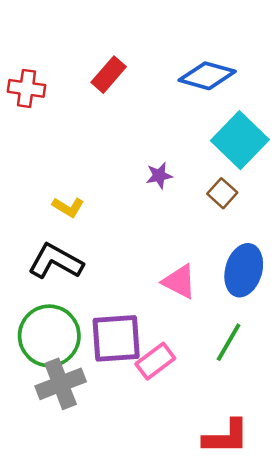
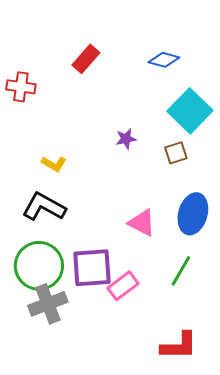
blue diamond: (207, 76) -> (164, 60), size x0.7
red cross: (27, 88) -> (21, 87), moved
brown square: (222, 193) -> (176, 153), turned 30

